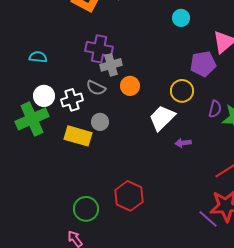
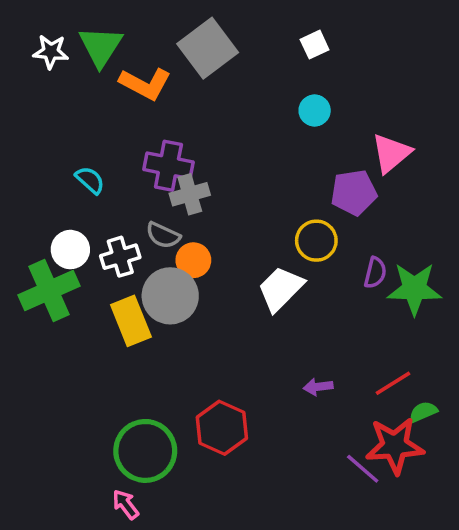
cyan semicircle: (38, 57) -> (90, 180), moved, turned 36
orange circle: (130, 86) -> (193, 260), moved
gray circle: (100, 122) -> (170, 296), size x1.8
yellow rectangle: (78, 136) -> (131, 321), turned 52
purple arrow: (183, 143) -> (318, 387), moved
green circle: (86, 209) -> (145, 451), size x1.4

